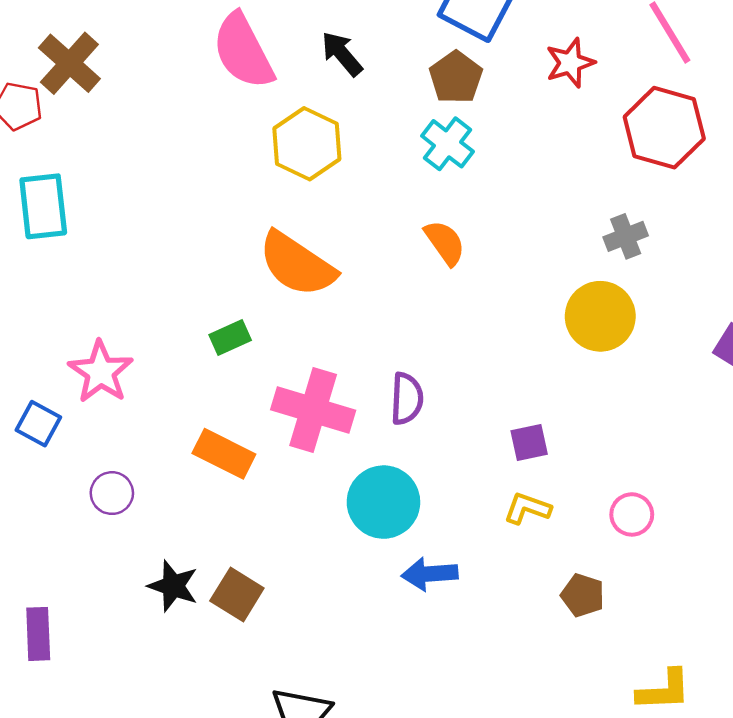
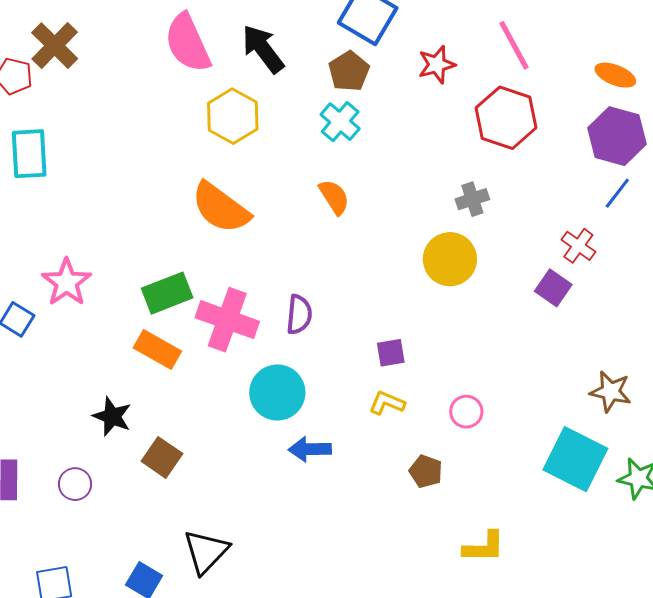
black arrow: (342, 54) -> (263, 49), size x1.4
green rectangle: (230, 337) -> (167, 293), moved, size x1.6
purple circle: (112, 493) -> (75, 484), moved
black star: (173, 586) -> (112, 416), moved

